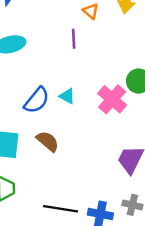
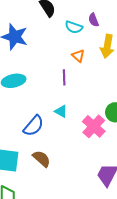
cyan triangle: (67, 96) -> (61, 111), moved

